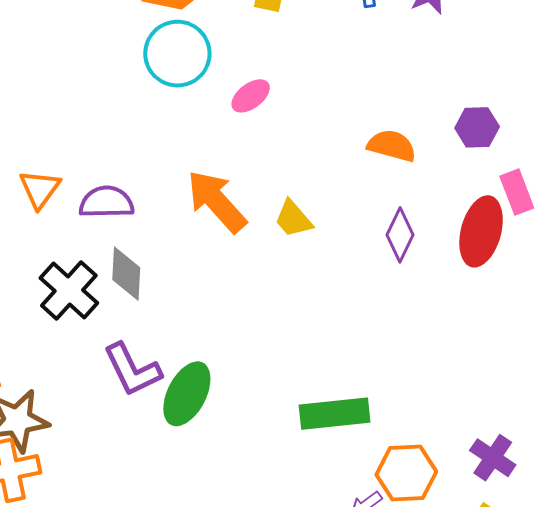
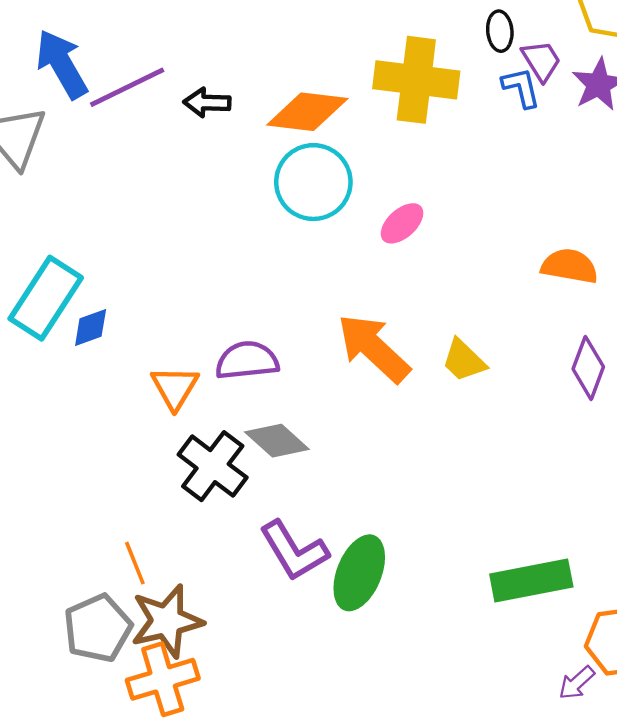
orange triangle: (40, 189) -> (175, 388), moved
gray diamond: (126, 274) -> (277, 441), turned -46

